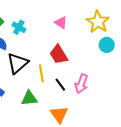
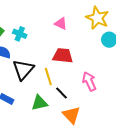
red trapezoid: (59, 55) -> (63, 56), turned 135
pink arrow: (81, 84) -> (89, 81), turned 144
black line: (60, 85) -> (61, 93), moved

